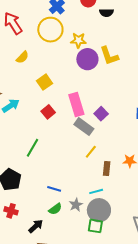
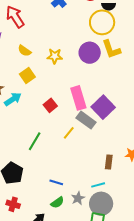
yellow circle: (50, 30) -> (102, 22), moved
yellow star: (78, 40) -> (55, 56), moved
yellow semicircle: (22, 57) -> (24, 51), turned 80
yellow square: (44, 82) -> (27, 76), moved
purple square: (101, 114) -> (103, 107), size x1.6
yellow line: (91, 152) -> (69, 133), moved

